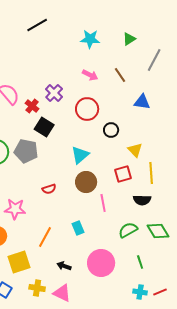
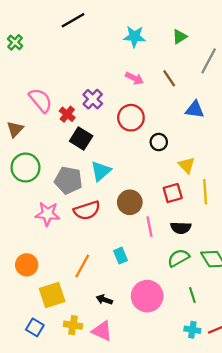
gray pentagon: (26, 151) -> (68, 180), moved
cyan triangle: (80, 155) -> (101, 171), moved
red semicircle: (49, 189) -> (87, 210), size x1.6
black semicircle: (142, 200) -> (181, 228), moved
pink star: (15, 209) -> (48, 214), moved

